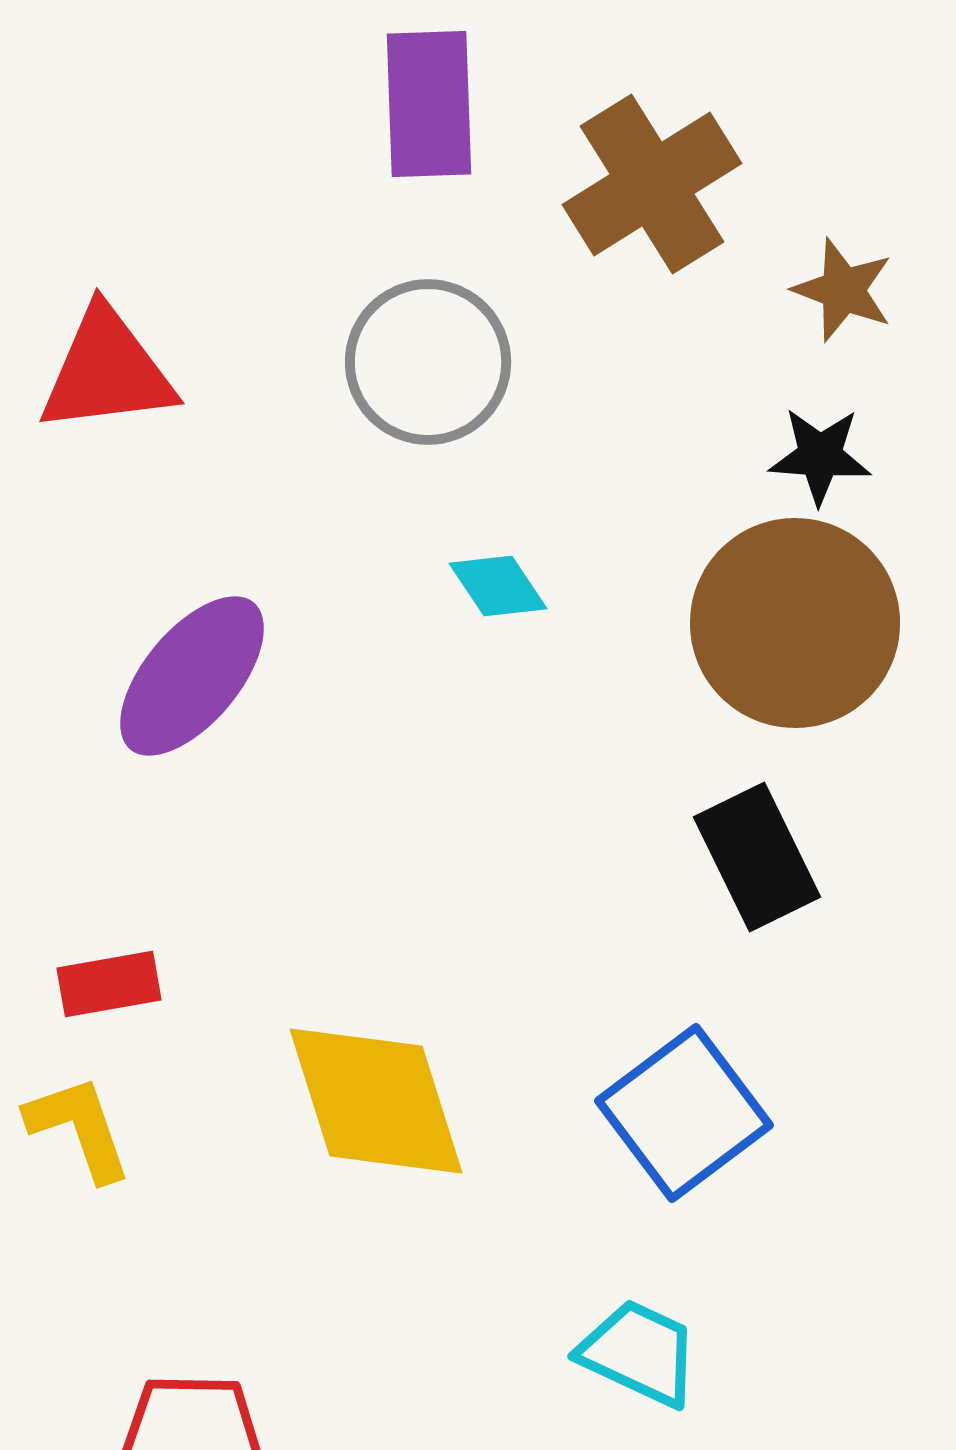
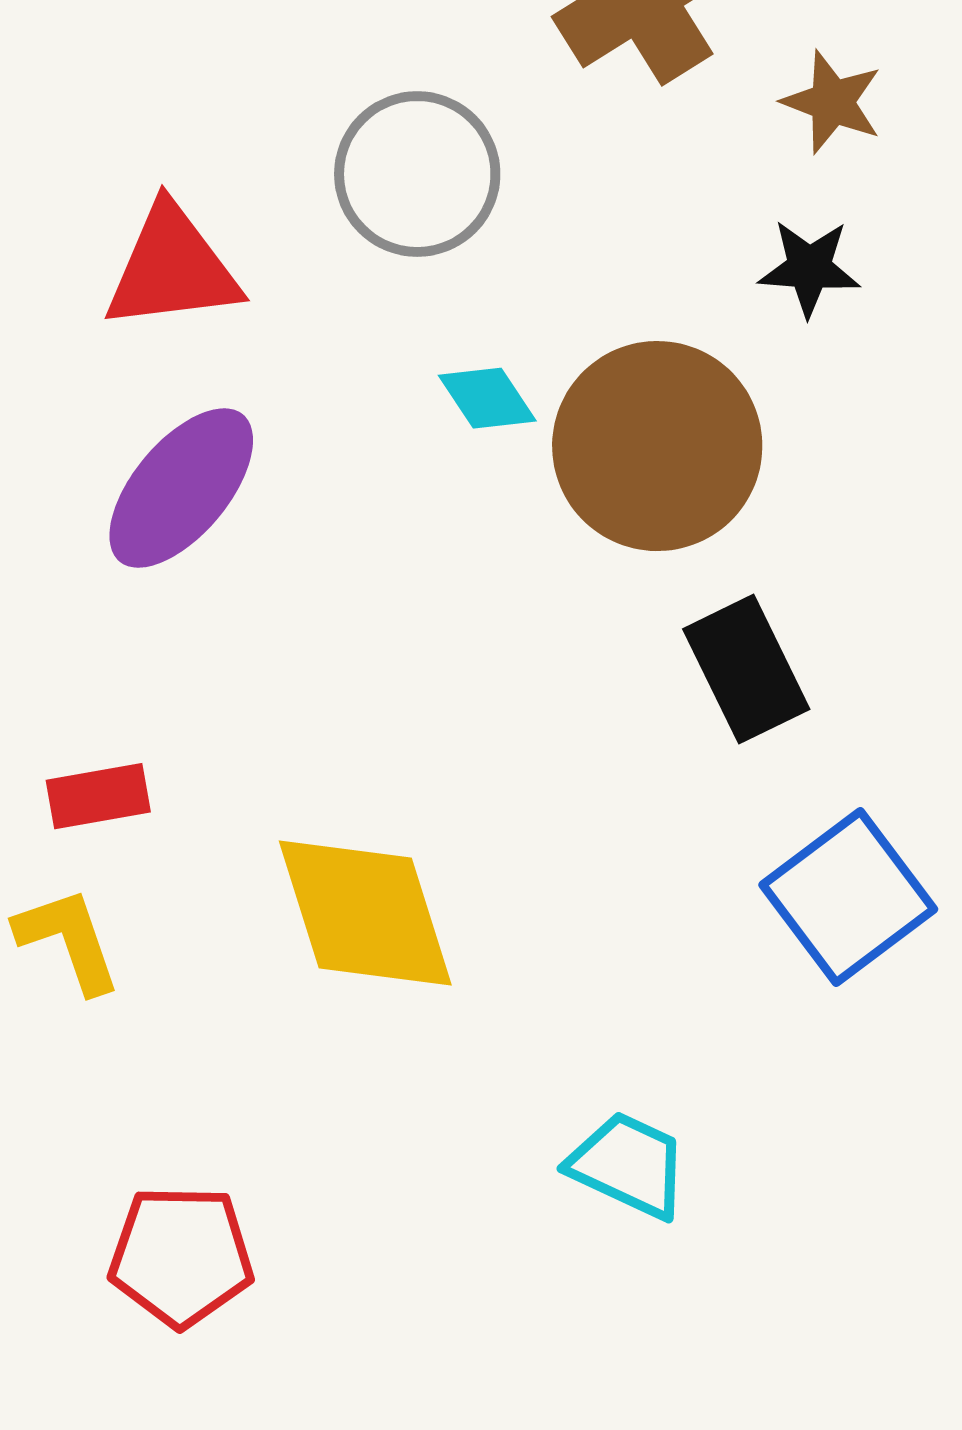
red triangle: (107, 371) -> (172, 268), moved
brown circle: (795, 623) -> (657, 446), moved
blue square: (684, 1113) -> (848, 897), moved

